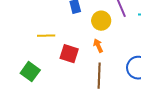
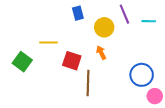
green square: (30, 72) -> (22, 62), moved
brown line: (99, 76) -> (88, 83), moved

